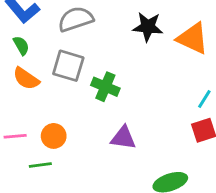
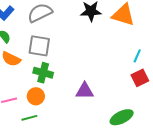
green cross: (105, 87) -> (43, 73), moved

